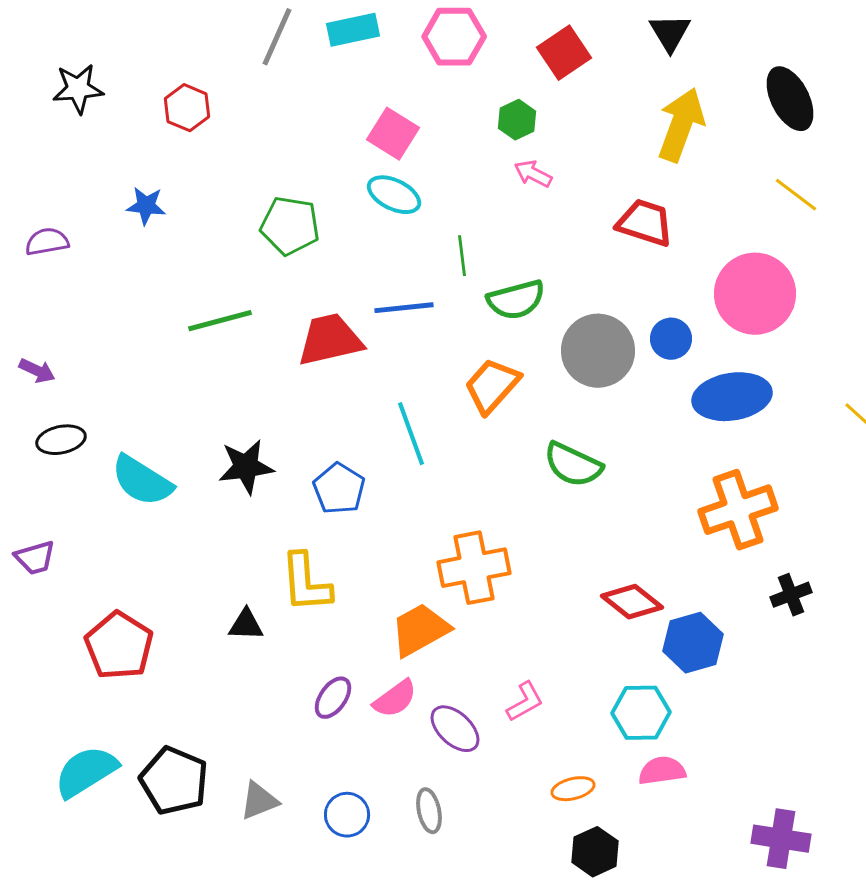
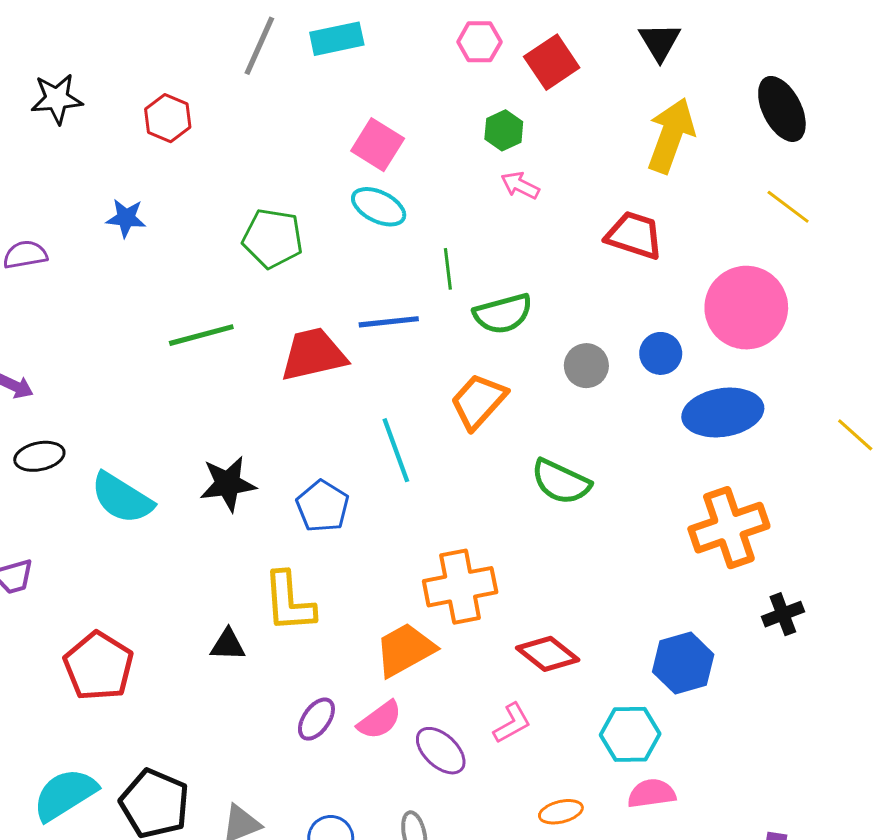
pink hexagon: (454, 37) -> (479, 42), moved, size x0.7
gray circle: (598, 351) -> (586, 366), size x0.6
red diamond: (632, 602) -> (548, 654), moved

